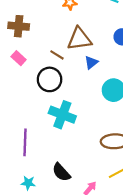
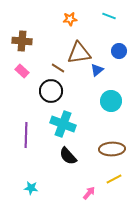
blue triangle: (91, 62) -> (97, 70), moved
purple line: (25, 142) -> (26, 135), moved
black semicircle: (61, 172) -> (68, 156), moved

